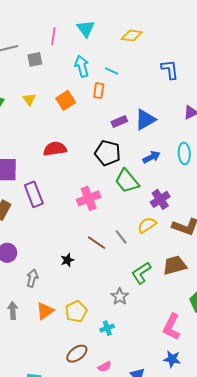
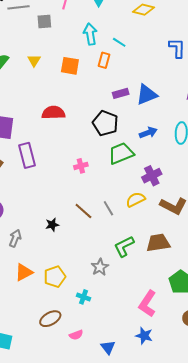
orange square: (66, 100) -> (70, 66), turned 36
green trapezoid: (127, 181) -> (121, 153), turned 100
pink cross: (89, 198) -> (81, 166), size x0.6
cyan cross: (107, 328) -> (84, 297), turned 32

